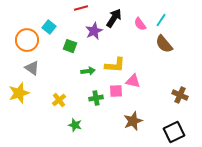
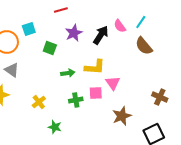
black arrow: (114, 18) -> (101, 35), moved
cyan square: (49, 27) -> (29, 29), turned 32
pink triangle: (133, 81) -> (113, 83), turned 42
brown star: (133, 121) -> (122, 116), moved

